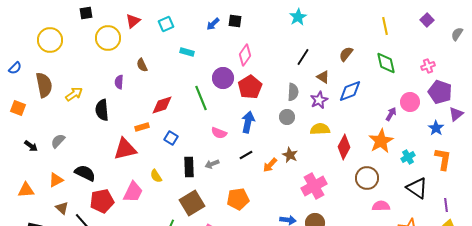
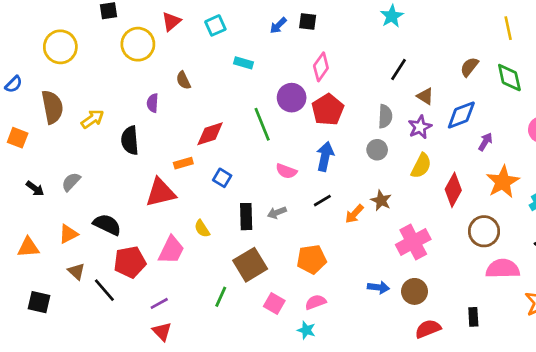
brown semicircle: (346, 54) -> (469, 67), moved
purple arrow: (391, 114) -> (485, 142), moved
yellow semicircle: (320, 129) -> (421, 166), turned 120
pink semicircle: (381, 206) -> (503, 269), size x1.4

